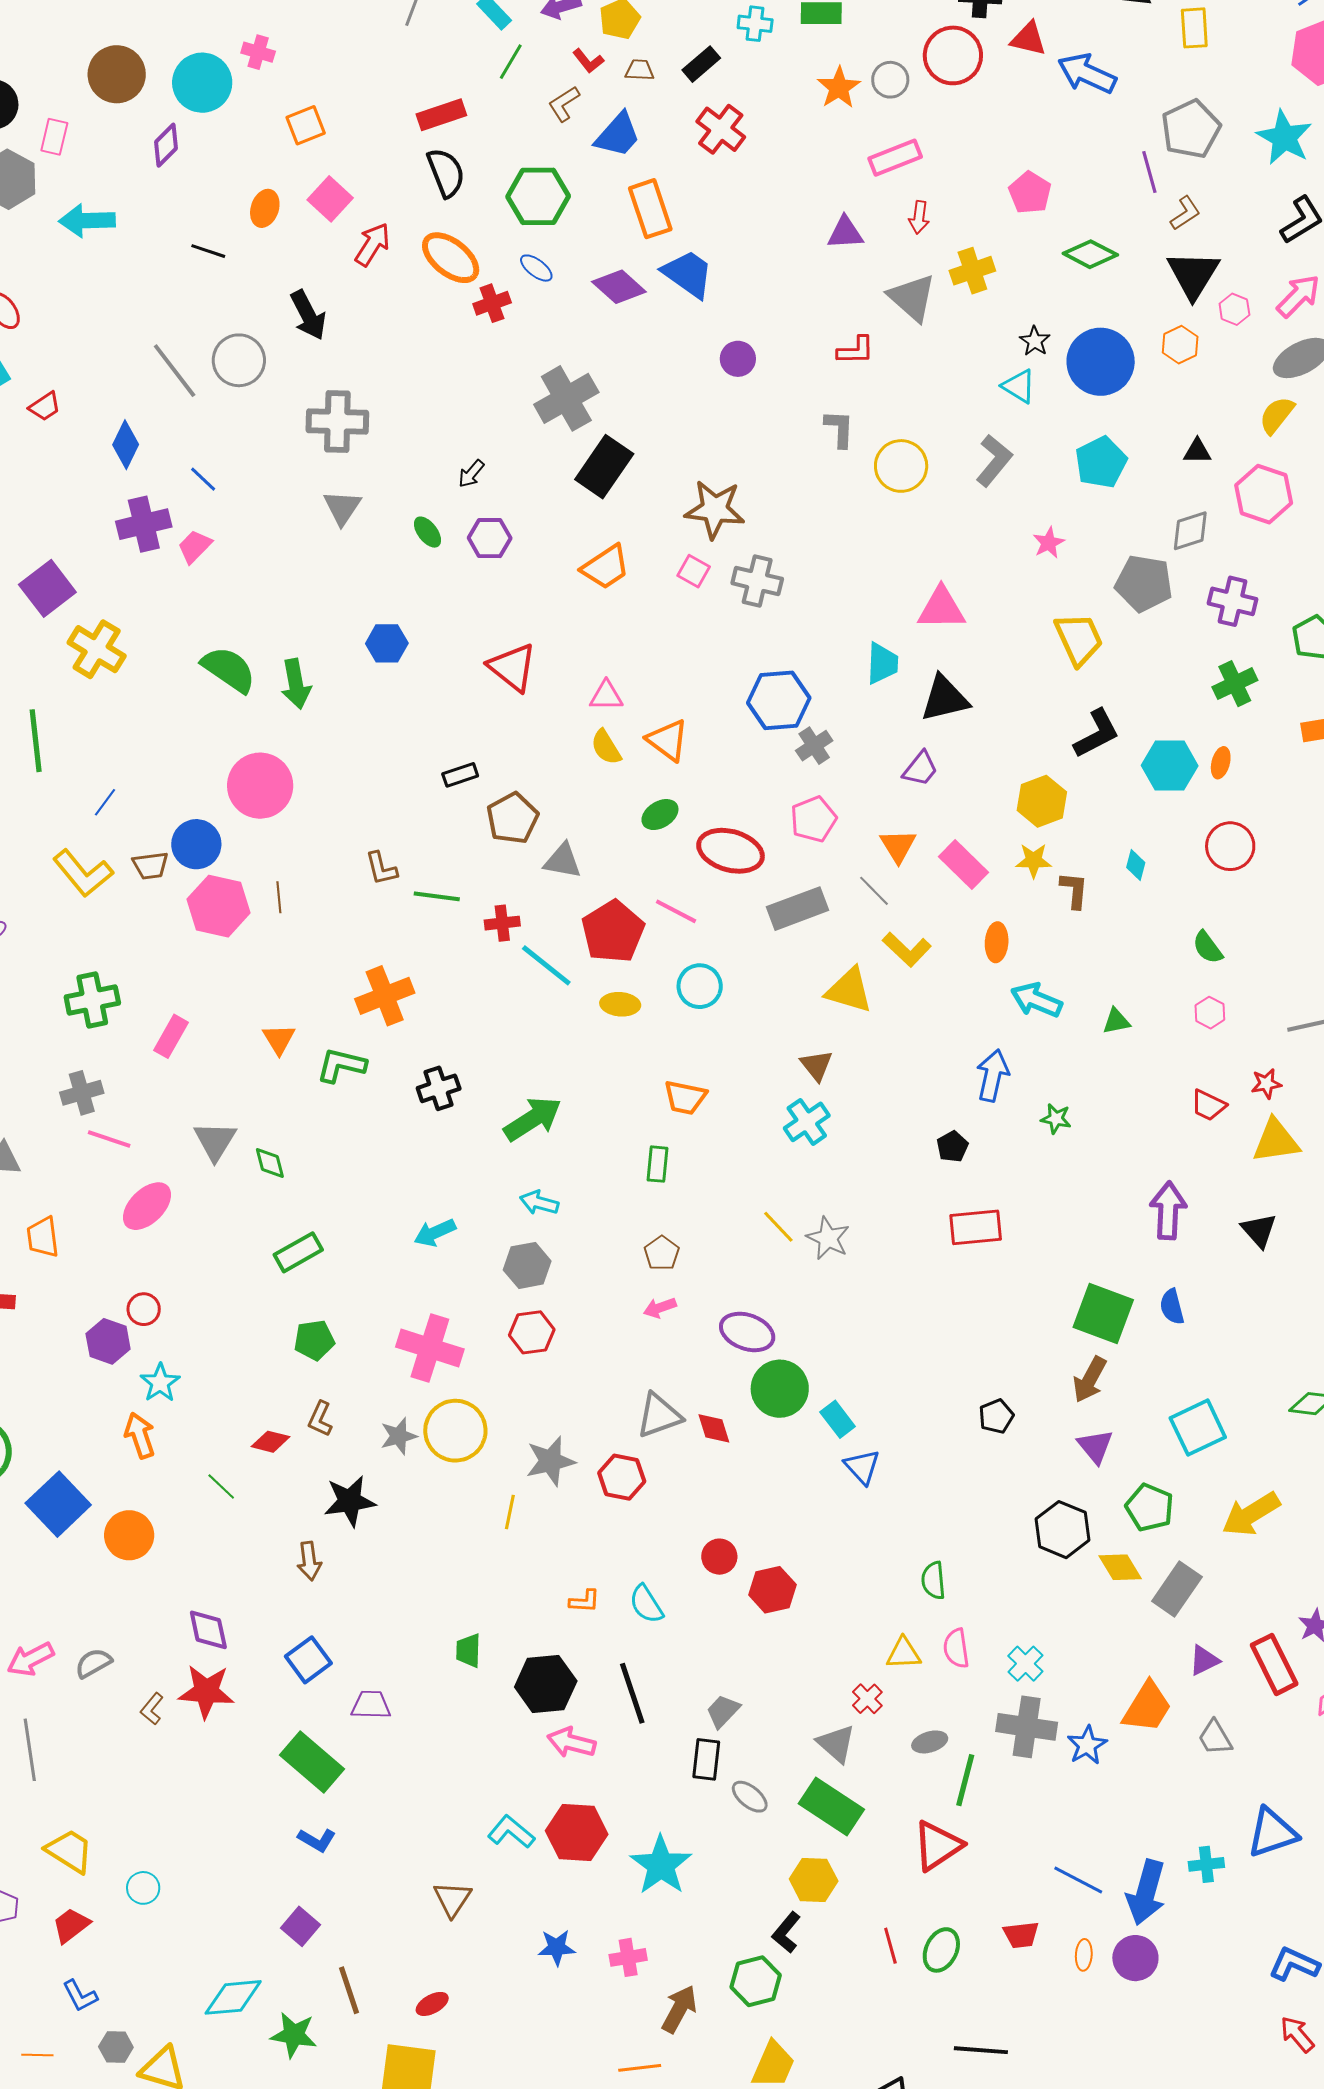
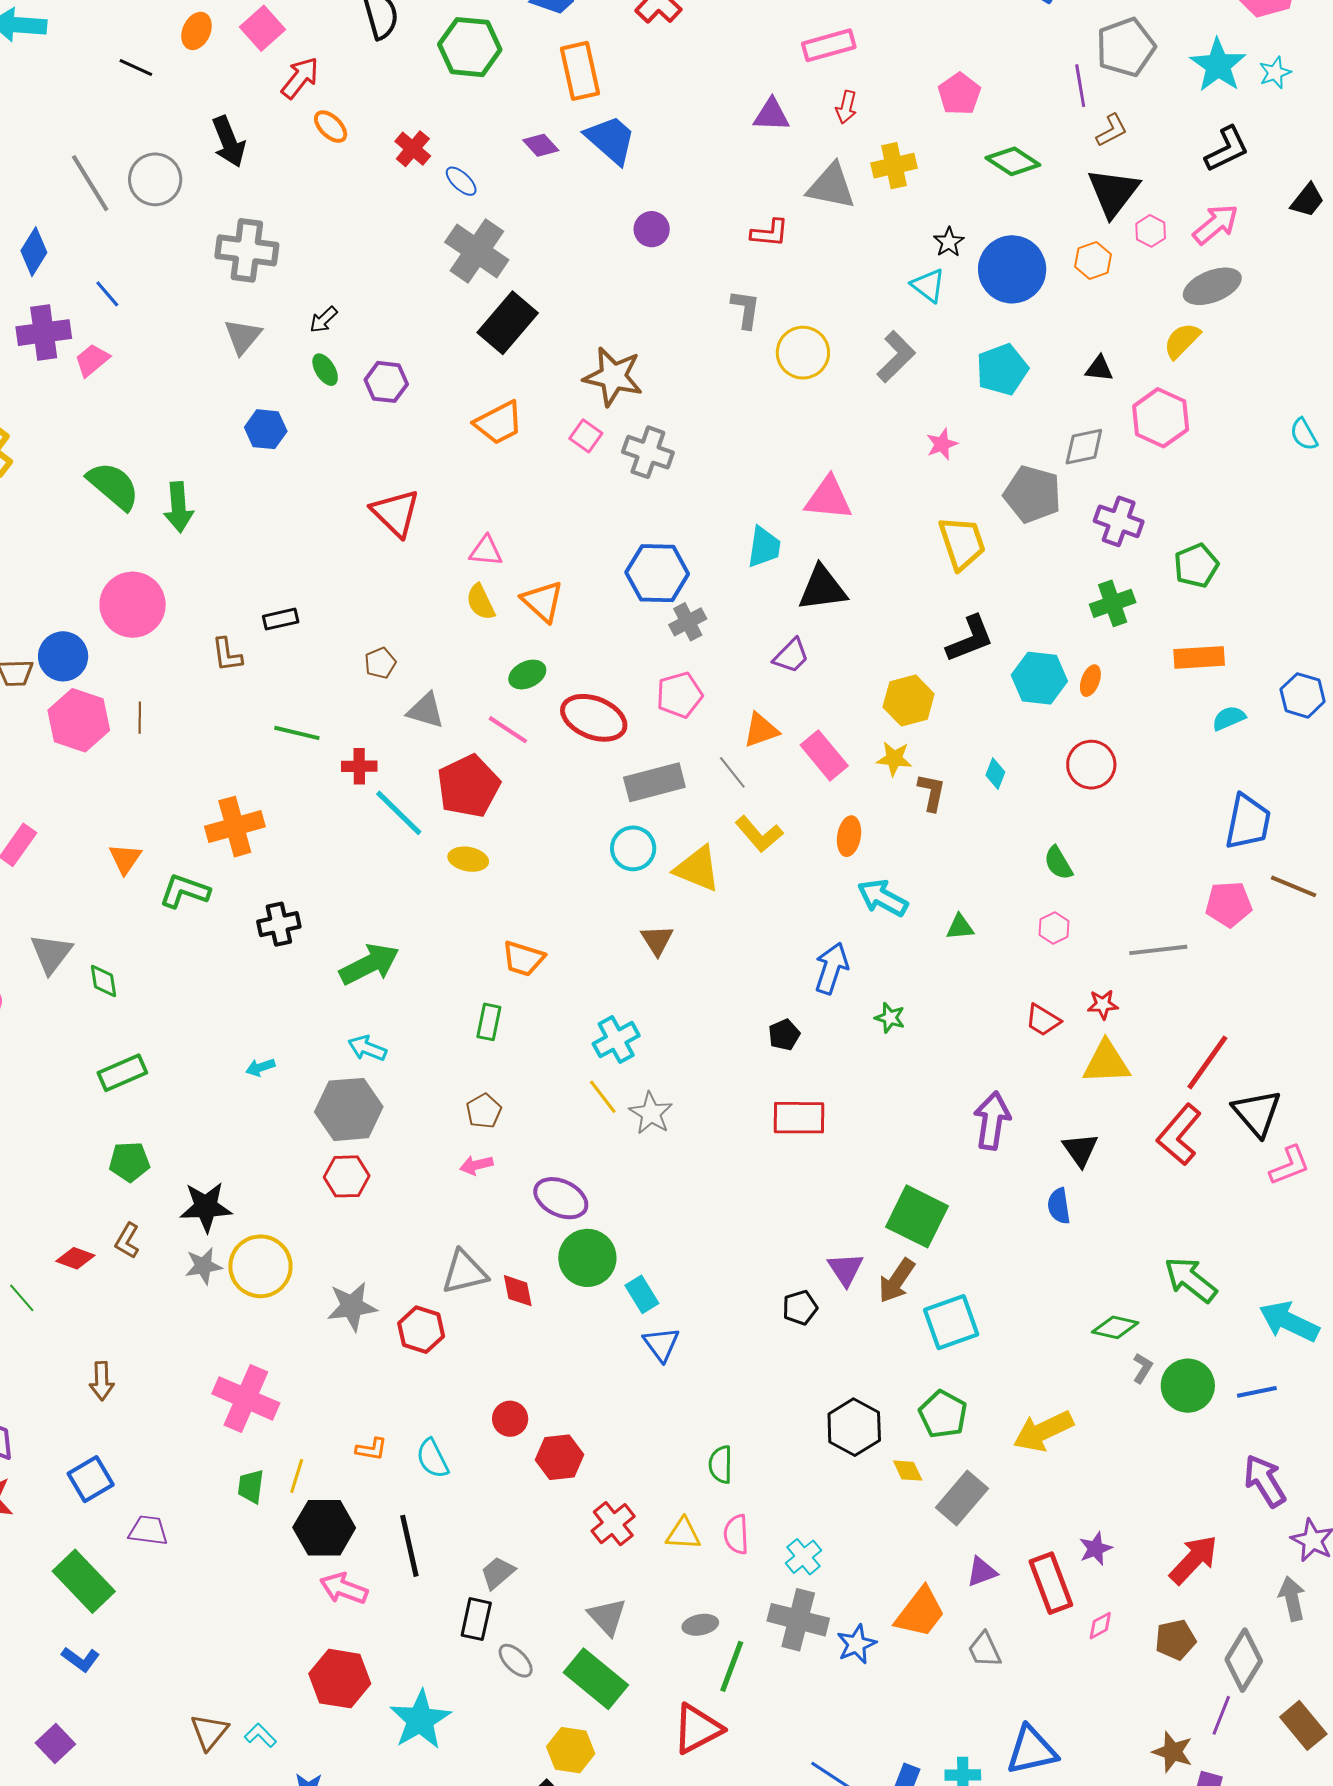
orange ellipse: (451, 258) -> (331, 127), moved, size x0.6
blue ellipse: (536, 268) -> (461, 181), moved
purple diamond: (619, 287) -> (541, 145), size x0.7
gray triangle: (912, 298) -> (831, 186), turned -36
red cross: (492, 303) -> (413, 149), turned -36
gray cross: (566, 398) -> (477, 251), turned -32
black arrow: (471, 474) -> (324, 320), moved
blue hexagon: (387, 643) -> (266, 429), moved
black rectangle: (460, 775) -> (281, 619), moved
brown pentagon: (512, 818) -> (380, 663), size x0.6
orange triangle: (898, 846) -> (761, 730), turned 36
brown L-shape: (381, 868) -> (227, 655), moved
pink line: (676, 911) -> (508, 730), moved
cyan circle: (700, 986) -> (633, 848), moved
cyan cross: (807, 1122) -> (616, 1040), moved
cyan arrow: (435, 1233) -> (260, 1067), size x0.7
gray hexagon: (527, 1265) -> (349, 1109), size x1.4
blue semicircle: (1172, 1307) -> (1059, 1206), moved
pink cross: (430, 1348) -> (246, 1398), moved
cyan square: (1198, 1428) -> (951, 1322), moved
purple triangle: (1095, 1446) -> (846, 1269), moved
black star: (350, 1501) -> (206, 1207), moved
yellow line: (510, 1512) -> (297, 1476), moved
yellow diamond: (1120, 1567) -> (908, 1471), size x0.7
red cross: (867, 1699) -> (613, 1524), moved, size x1.4
cyan L-shape: (511, 1832) -> (260, 1735), moved, size x0.7

